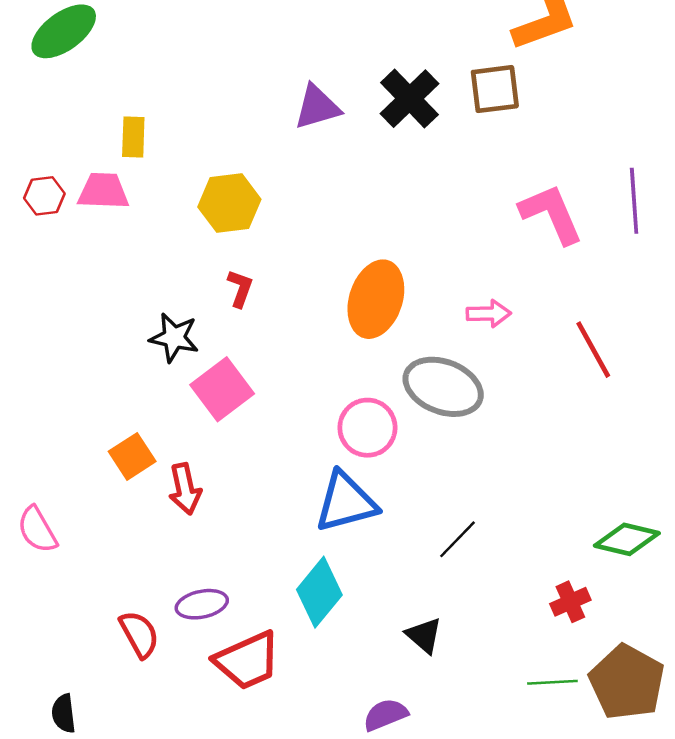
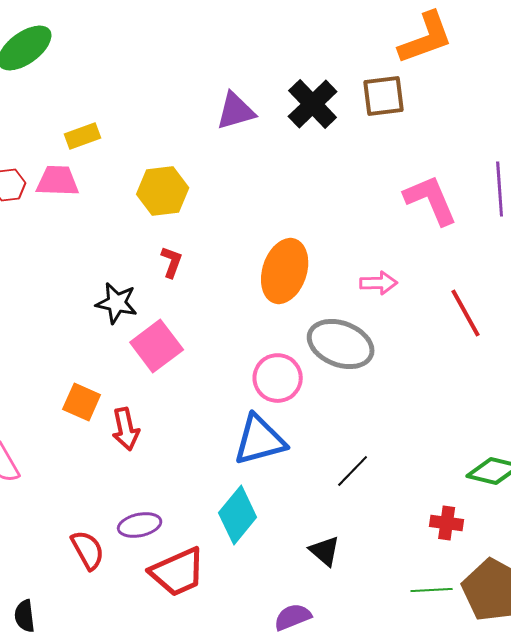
yellow rectangle: (133, 137) -> (83, 136), turned 68
orange square: (132, 456) -> (82, 402), turned -33
red cross: (570, 602) -> (447, 523), turned 32

